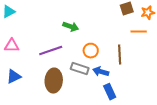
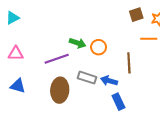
green arrow: (71, 27) -> (78, 43), moved
orange circle: (91, 51) -> (99, 47), moved
blue triangle: (14, 77) -> (18, 86), turned 42

